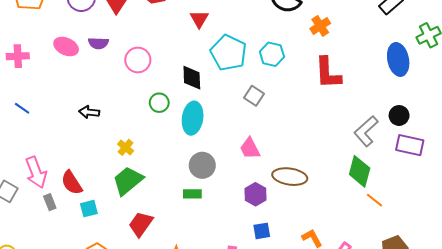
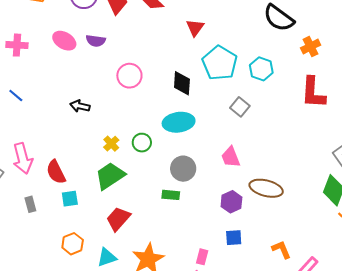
pink circle: (138, 60) -> (129, 76), moved
green circle: (159, 103) -> (142, 143), moved
cyan ellipse: (193, 118) -> (179, 122), turned 68
gray rectangle: (50, 202) -> (30, 204), moved

